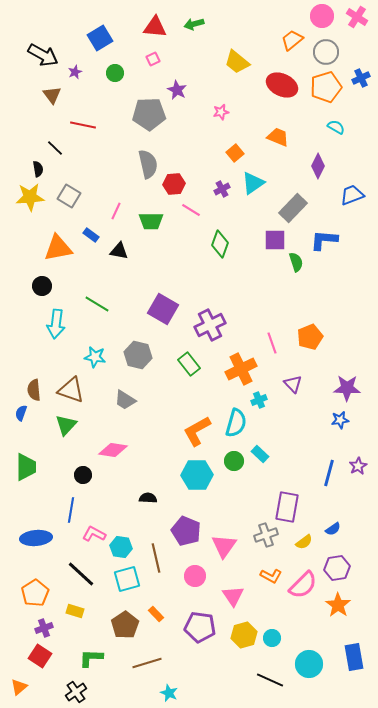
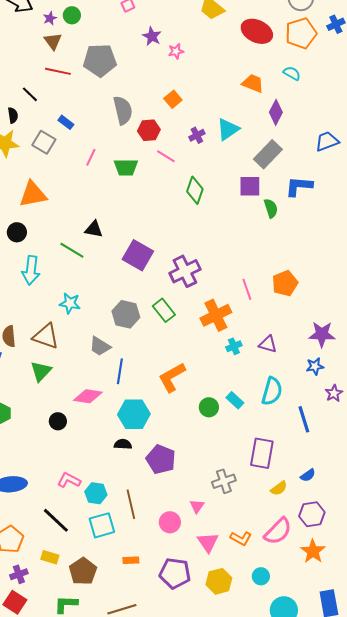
green circle: (115, 73) -> (72, 15), moved
brown triangle: (52, 95) -> (53, 41), moved
pink star: (221, 112) -> (176, 51), moved
gray pentagon: (149, 114) -> (100, 60), moved
cyan semicircle: (336, 127) -> (292, 73), moved
orange square: (235, 153) -> (173, 99), moved
purple diamond: (318, 166) -> (276, 112), moved
blue rectangle: (91, 235) -> (66, 122), moved
black triangle: (119, 251) -> (94, 229), moved
gray hexagon: (138, 355) -> (126, 314), moved
purple triangle: (293, 384) -> (268, 344), moved, turned -30
cyan semicircle: (236, 423) -> (272, 391), moved
purple star: (358, 466) -> (334, 393), moved
blue line: (329, 473) -> (304, 419), turned -32
cyan hexagon: (197, 475) -> (134, 414), moved
blue line: (71, 510) -> (120, 371), moved
purple pentagon: (186, 531) -> (161, 459), moved
gray cross: (266, 535) -> (224, 481), moved
pink triangle: (224, 546) -> (197, 506), moved, size x0.6
orange L-shape: (271, 576) -> (241, 538), moved
orange rectangle: (156, 614) -> (131, 560), turned -49
brown pentagon: (125, 625) -> (83, 571), moved
cyan circle: (272, 638) -> (261, 576), moved

